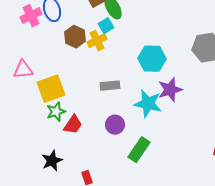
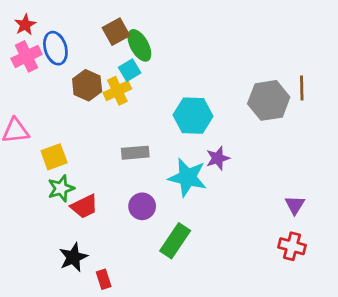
yellow square: (51, 89) -> (54, 157), size x0.7
purple star: (170, 90) -> (218, 158), size x0.7
red trapezoid: (73, 125) -> (84, 206), turned 30
black star: (52, 161) -> (73, 257), moved

